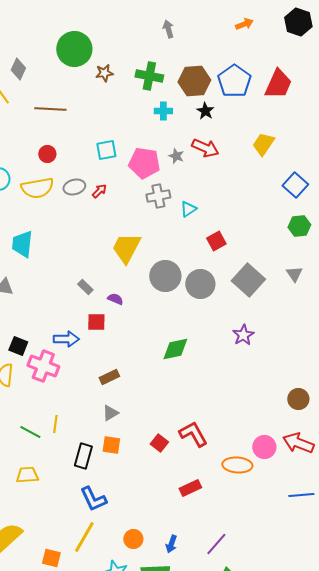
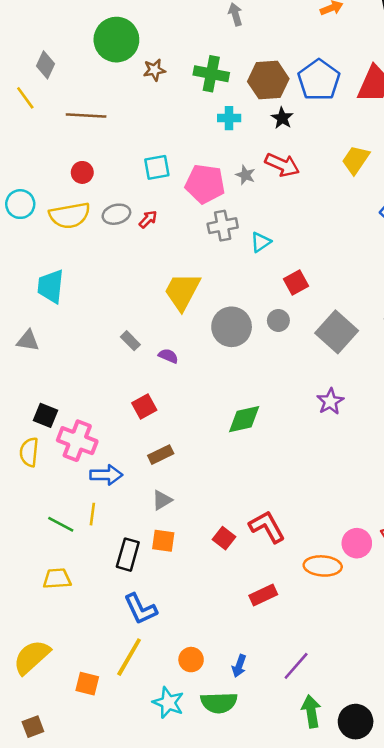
gray circle: (200, 284) -> (278, 320), moved, size x0.6
red square: (96, 322) -> (144, 407), moved, turned -30
blue arrow: (66, 339) -> (106, 475), moved

